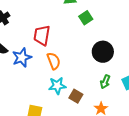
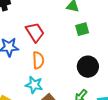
red trapezoid: (42, 35) -> (35, 32), turned 120

